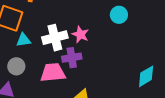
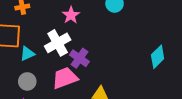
pink star: (80, 34) -> (71, 15), moved, turned 30
purple cross: (72, 58) -> (79, 58), turned -30

